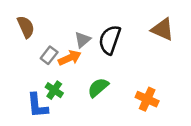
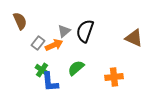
brown triangle: (163, 29) -> (134, 38), moved
orange cross: (147, 99) -> (114, 77), turned -30
blue L-shape: (37, 106) -> (50, 82), moved

